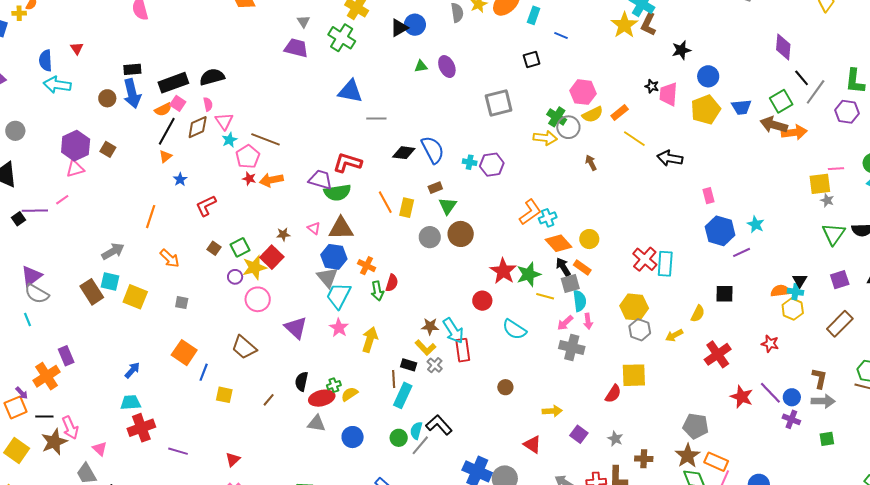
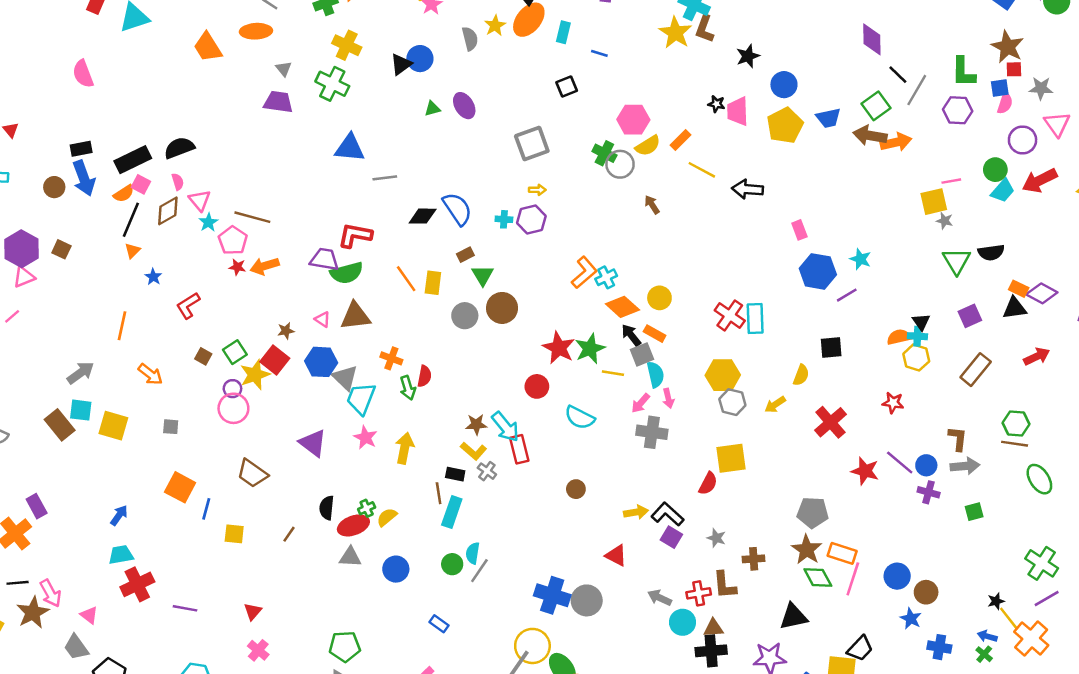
yellow arrow: (545, 138) -> (537, 190), moved, size x0.6
blue hexagon: (334, 257) -> (321, 362), moved
pink circle: (258, 299) -> (233, 408), moved
black L-shape: (439, 425) -> (667, 514), moved

